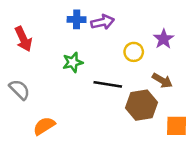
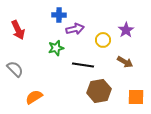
purple arrow: (103, 22) -> (75, 29), moved
brown hexagon: (141, 105) -> (99, 91), moved

